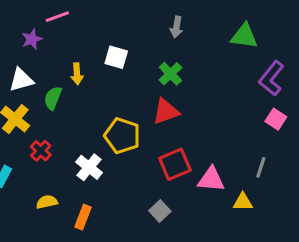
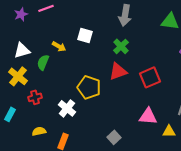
gray arrow: (176, 27) -> (125, 15), size x1.5
purple star: (32, 39) -> (21, 14), moved
yellow arrow: (77, 74) -> (59, 46), turned -56
red cross: (41, 151) -> (35, 97), turned 32
red square: (175, 164) -> (150, 77), moved

